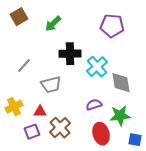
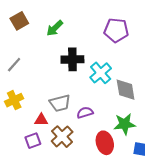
gray line: (24, 66) -> (14, 65), moved
gray trapezoid: (51, 85) -> (60, 103), moved
purple semicircle: (94, 105) -> (85, 113), moved
yellow cross: (14, 107) -> (14, 100), moved

